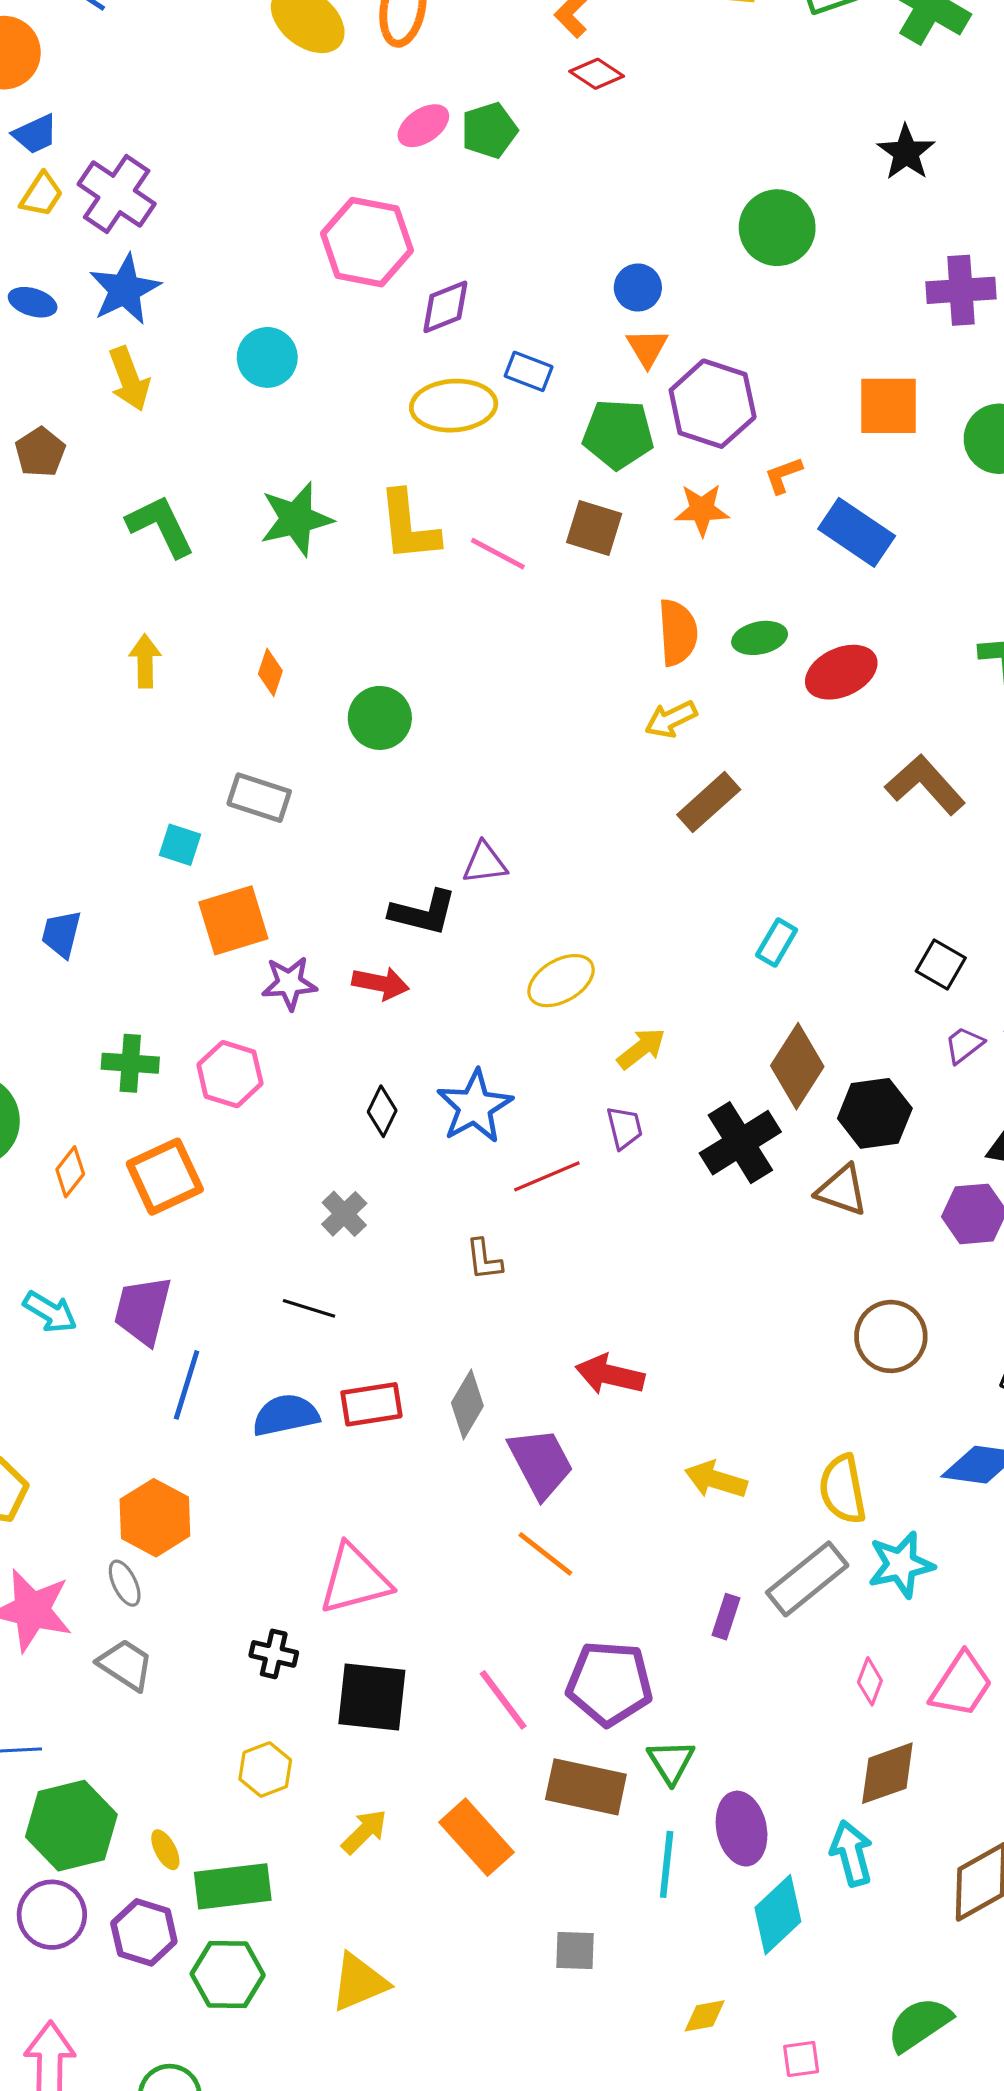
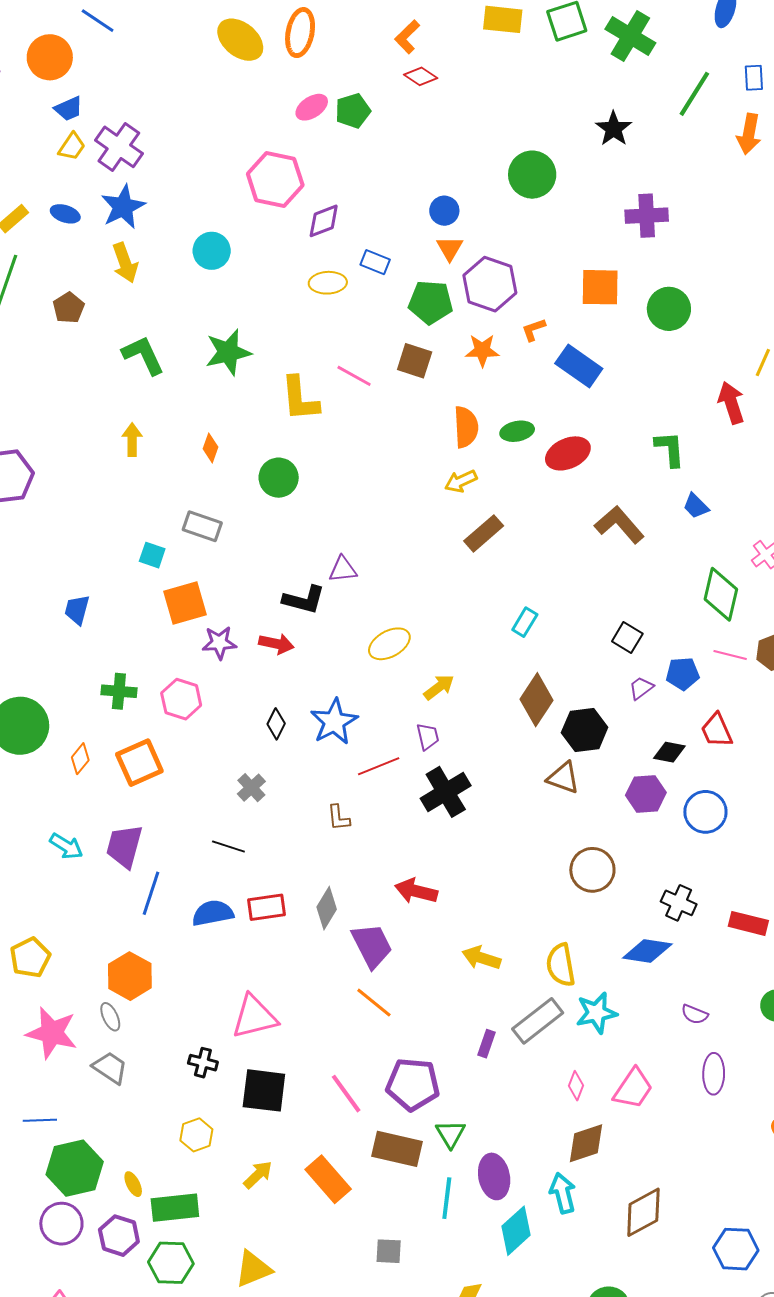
yellow ellipse: (454, 406) -> (328, 283), size x0.7
yellow L-shape: (409, 526) -> (300, 399), moved
black cross: (740, 1143) -> (446, 792), moved

